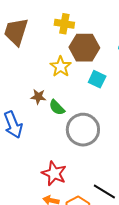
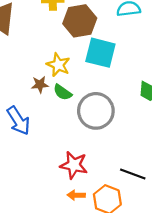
yellow star: (61, 67) -> (58, 65), moved
cyan square: (97, 79) -> (100, 53), size x1.6

